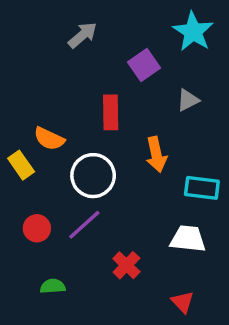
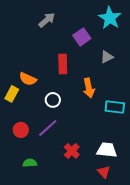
yellow rectangle: (21, 165) -> (12, 94), turned 63
white circle: (93, 176) -> (53, 100), size x0.6
white trapezoid: (188, 239) -> (107, 150), moved

